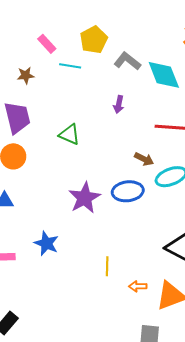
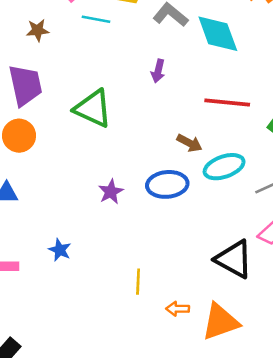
green triangle: (69, 134) -> (93, 109), size x1.4
purple star: (85, 198) -> (111, 192), size x0.6
blue star: (46, 243) -> (60, 250), size x0.7

